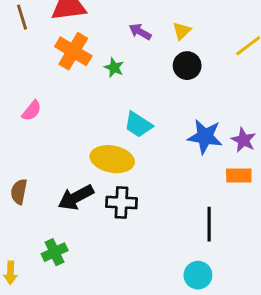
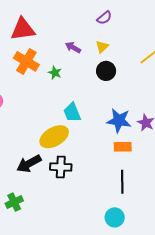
cyan trapezoid: (138, 125) -> (72, 112), turned 35
yellow ellipse: (112, 159) -> (54, 137), turned -40
orange rectangle: (239, 176) -> (123, 147), moved

